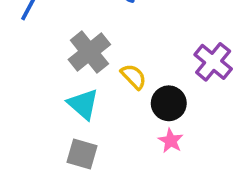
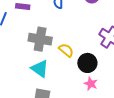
gray cross: (89, 52) -> (40, 39), turned -35

